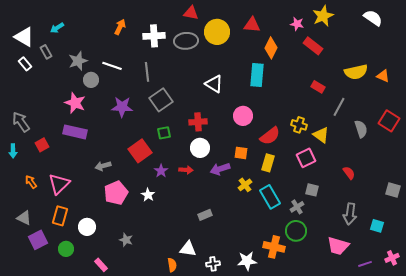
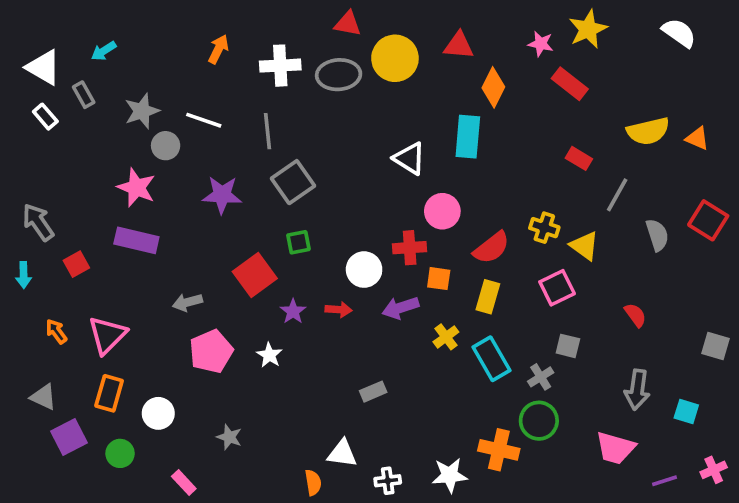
white triangle: (214, 84) -> (410, 158), moved
red cross: (198, 122) -> (410, 248), moved

